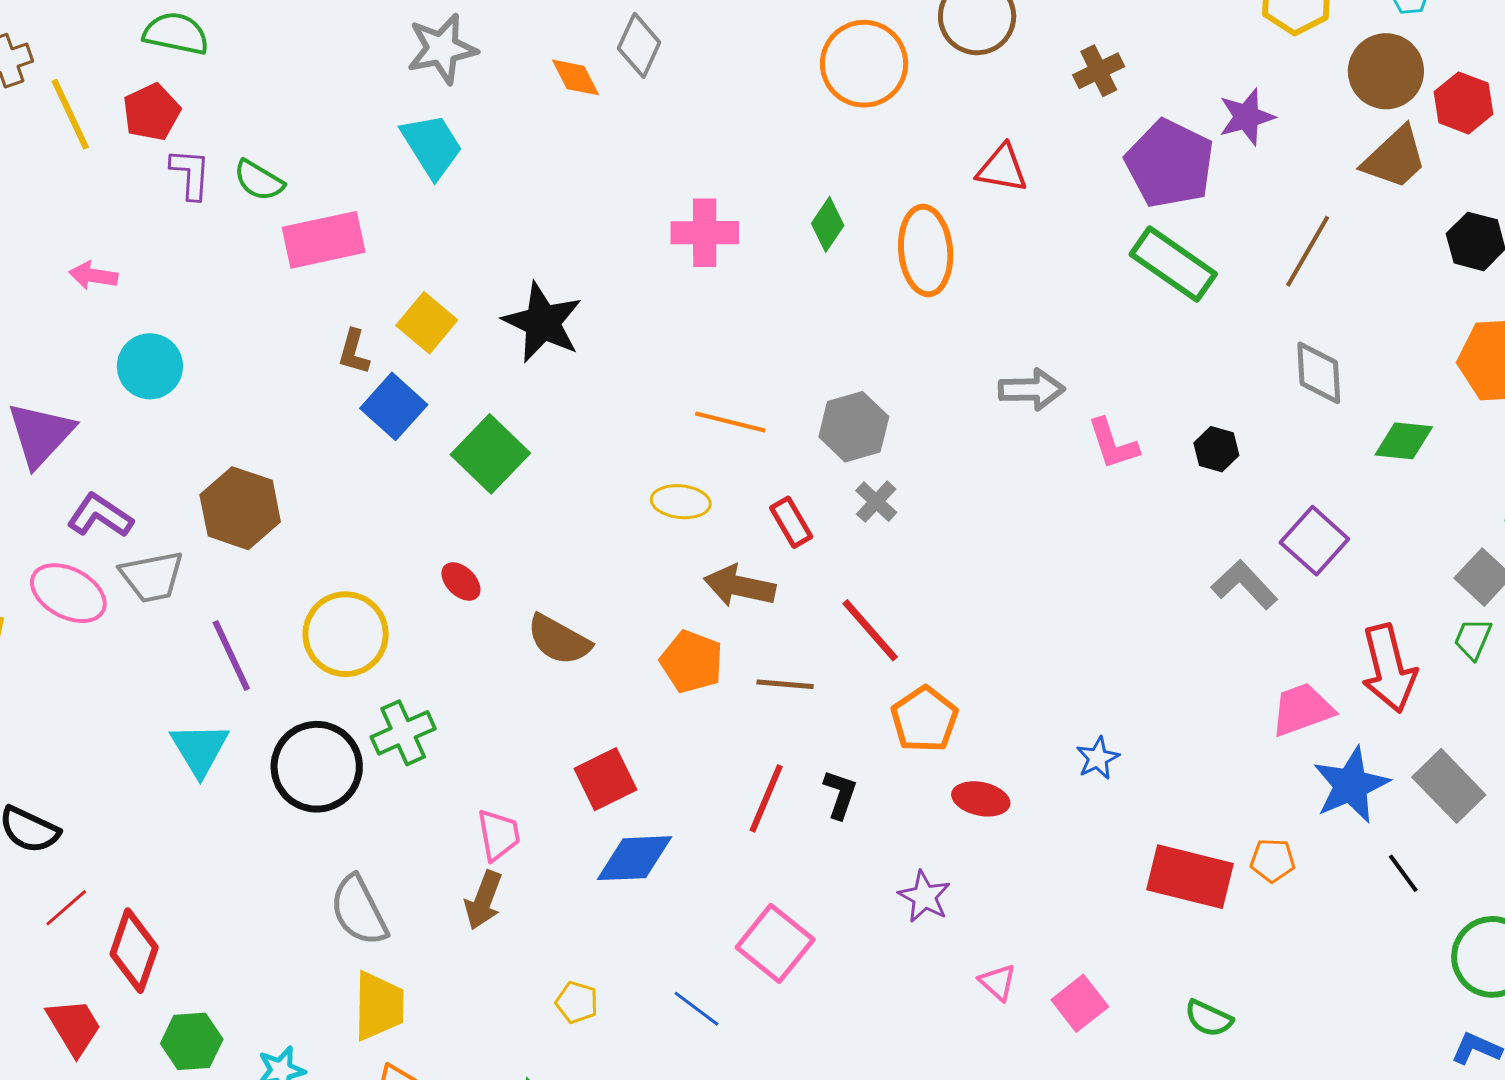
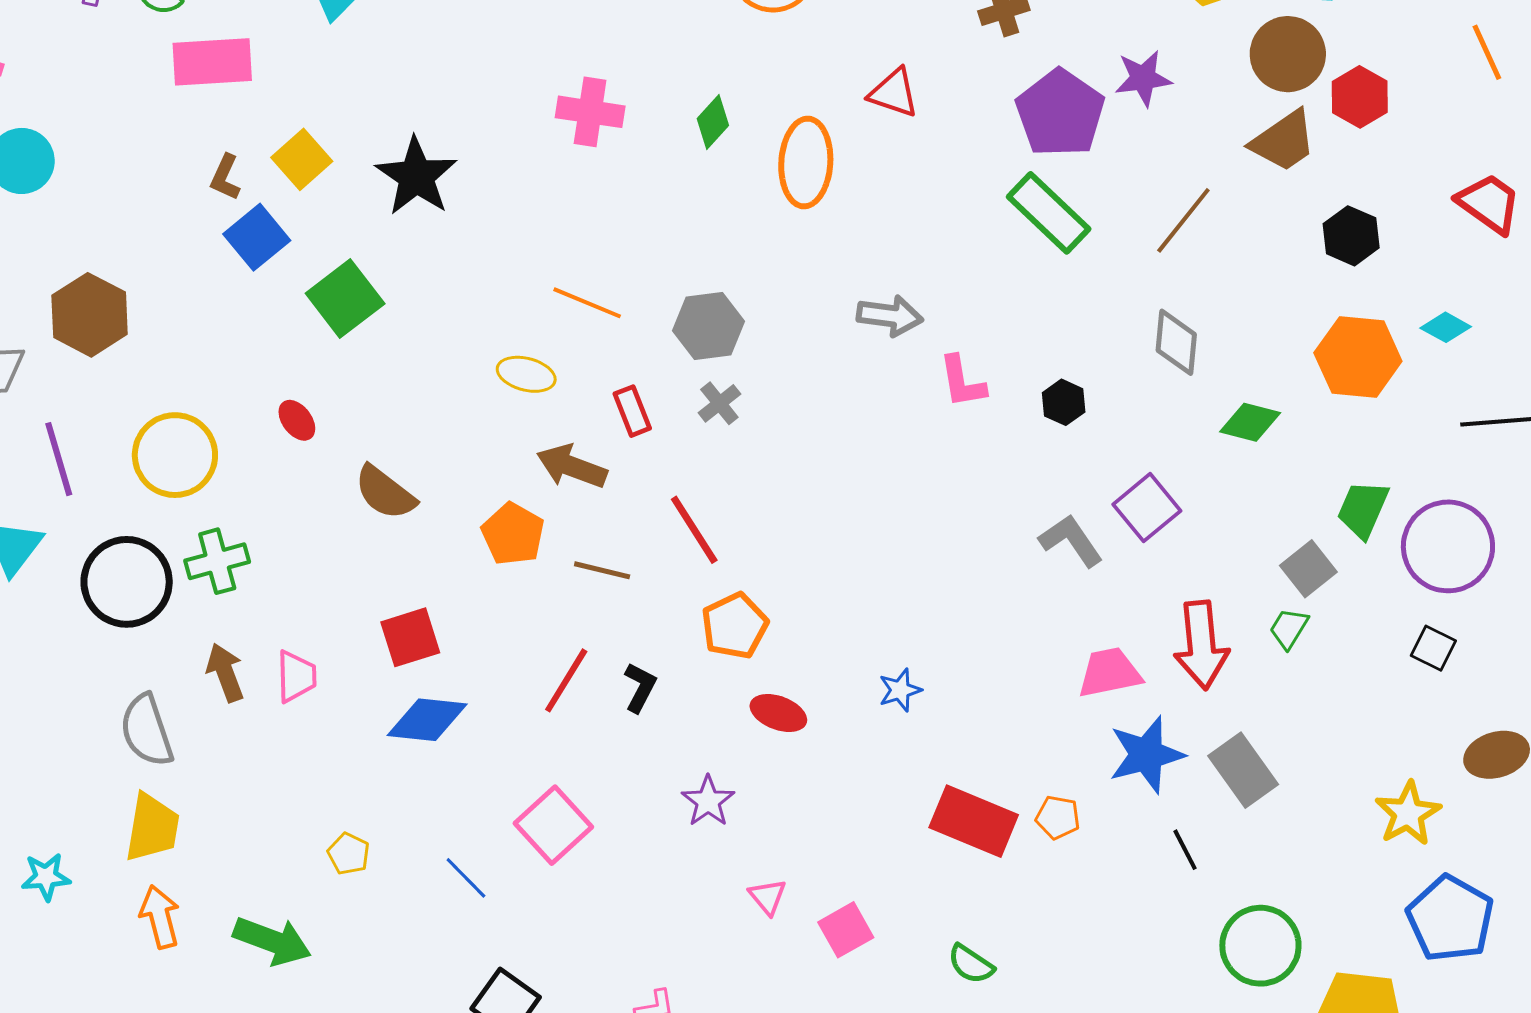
brown arrow: (483, 900) -> (225, 672), moved, turned 130

